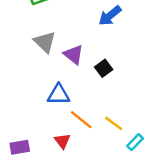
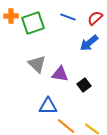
purple triangle: (74, 54) -> (60, 74), turned -30

